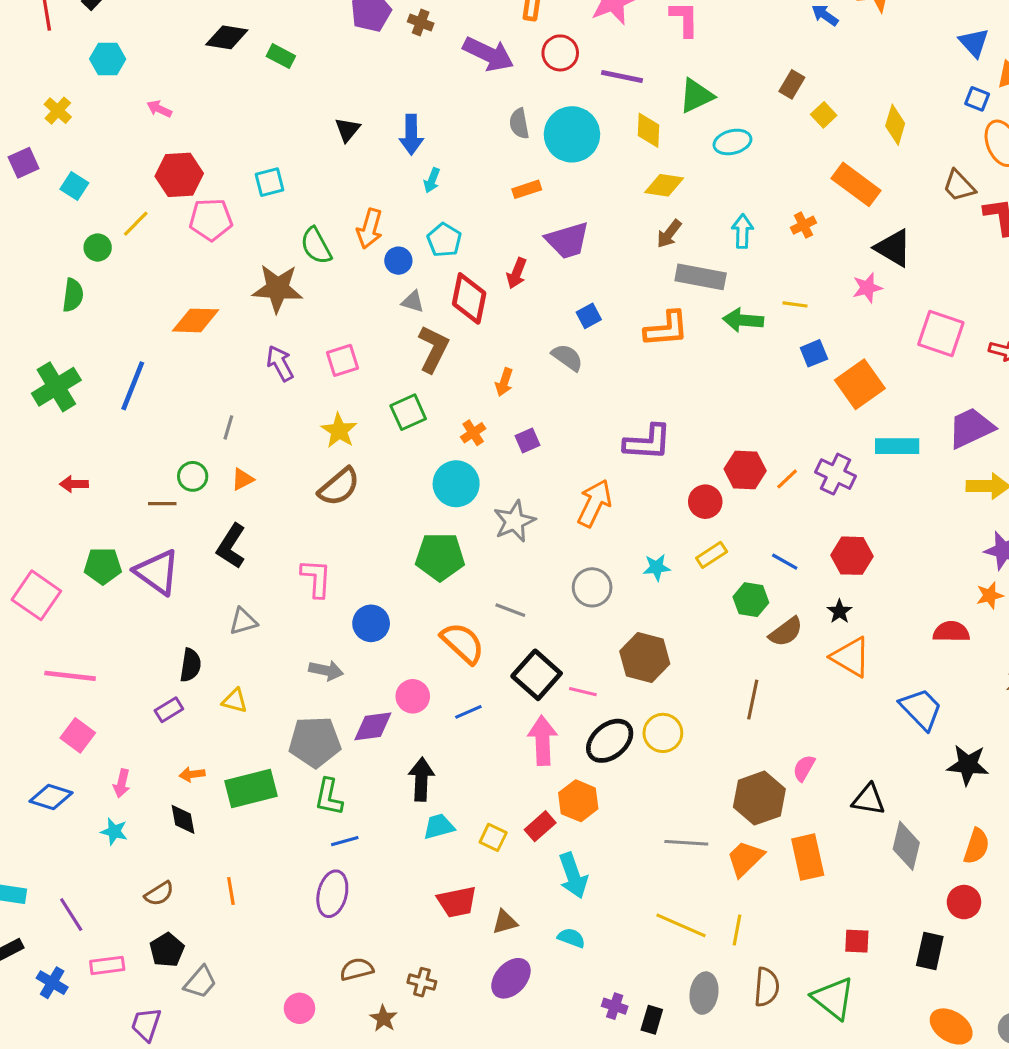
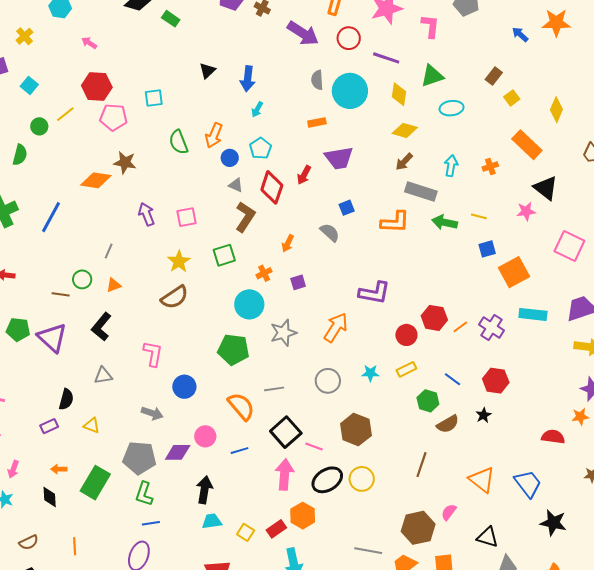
brown star: (277, 288) -> (125, 162), moved, size x0.7
gray line: (510, 610) -> (274, 389), turned -36
orange triangle: (851, 657) -> (482, 480), moved
green rectangle: (251, 789) -> (95, 483), turned -52

